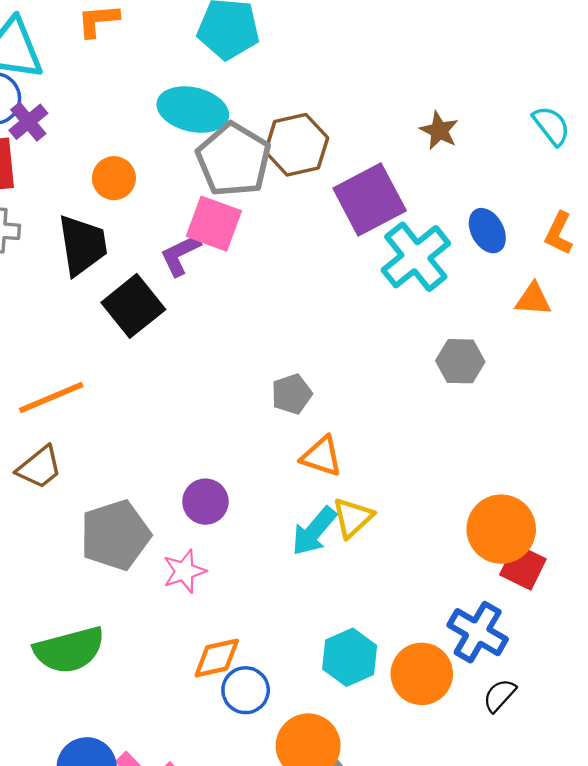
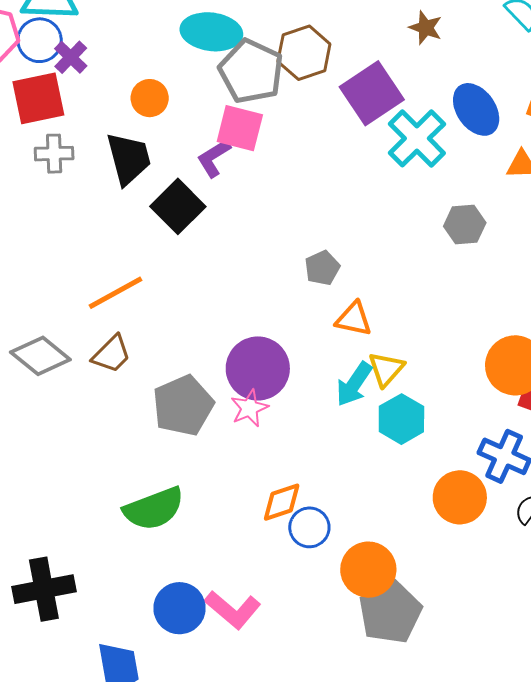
blue ellipse: (487, 231) -> (476, 109), size x1.4
purple circle: (205, 502) -> (258, 368), size x1.6
pink star: (184, 571) -> (249, 408), moved
cyan hexagon: (350, 657) -> (401, 419), moved

